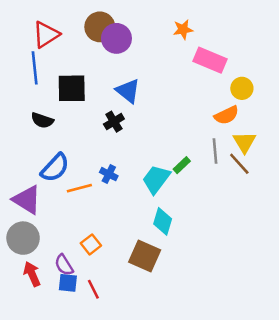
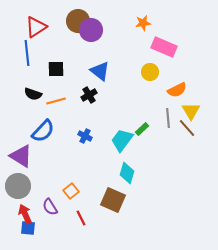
black square: (72, 88) -> (56, 69), size x0.7
yellow circle: (242, 88) -> (150, 72), moved
orange line: (79, 188) -> (56, 101), moved
blue square: (68, 283) -> (28, 228), moved
red line: (93, 289) -> (81, 218), moved

